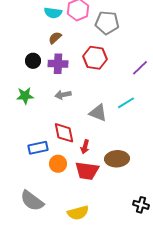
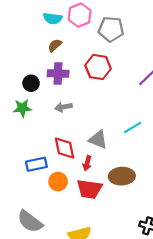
black circle: (33, 61) -> (31, 83), moved
cyan line: (126, 103) -> (133, 128), moved
gray triangle: (98, 113) -> (98, 139), moved

